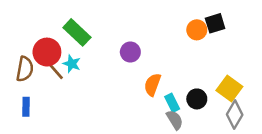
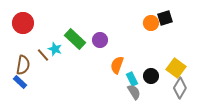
green rectangle: (77, 32) -> (75, 39), moved
red circle: (47, 52) -> (23, 23), moved
brown semicircle: (25, 69) -> (23, 65), moved
blue rectangle: (26, 107) -> (20, 82), turned -48

